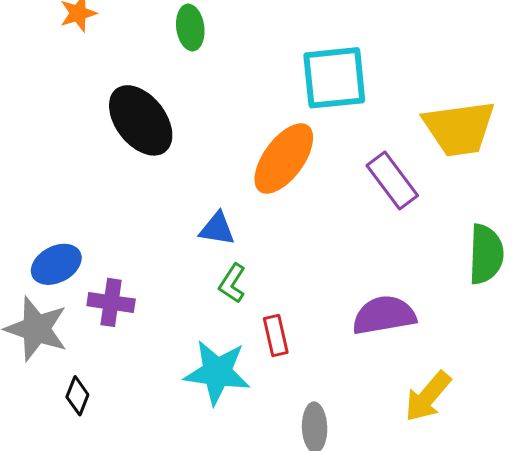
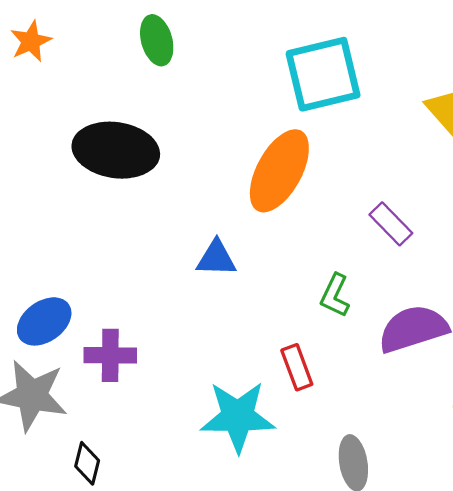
black ellipse: (141, 120) -> (116, 150), turned -36
purple rectangle: (392, 180) -> (391, 224), moved, size x0.7
green L-shape: (232, 283) -> (335, 295), moved

